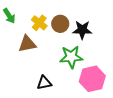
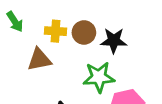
yellow cross: (39, 23) -> (55, 31), turned -35

